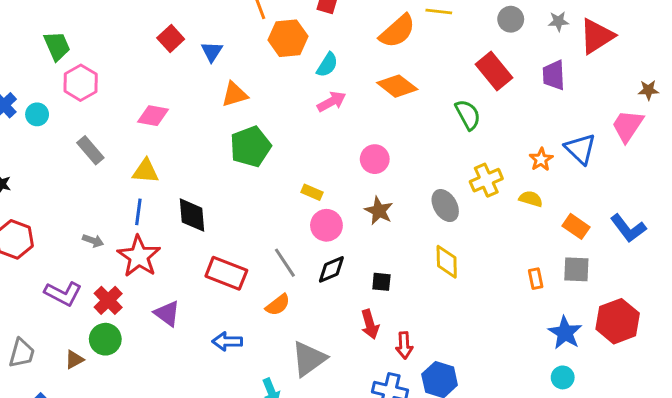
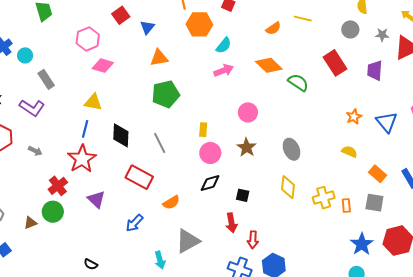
orange semicircle: (397, 31) -> (273, 28), size x0.6
pink hexagon: (81, 83) -> (88, 39), moved
green semicircle: (468, 115) -> (298, 82), moved, turned -35
gray rectangle: (90, 150) -> (46, 79), moved
orange star: (541, 159) -> (354, 117), moved
yellow cross: (486, 180) -> (324, 198), moved
yellow rectangle: (312, 192) -> (203, 130), turned 64
gray arrow: (93, 241) -> (35, 151), moved
gray line: (285, 263) -> (160, 143), moved
purple L-shape: (63, 294) -> (32, 108), moved
blue arrow: (227, 341) -> (134, 223), turned -54

